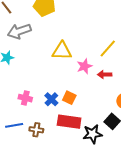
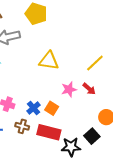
pink star: (84, 66) -> (69, 89), moved
red arrow: (105, 75) -> (89, 89), turned -144
brown cross: (36, 130) -> (22, 126), moved

